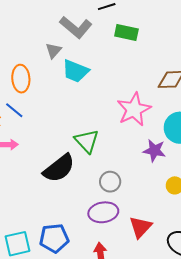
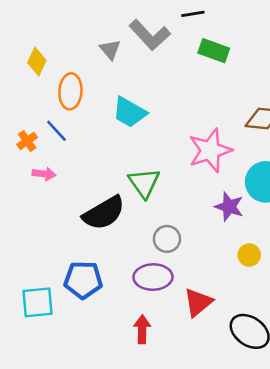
gray triangle: (53, 50) -> (110, 50), moved, turned -30
cyan trapezoid: (75, 71) -> (130, 112), moved
blue pentagon: (54, 238) -> (83, 280), moved

